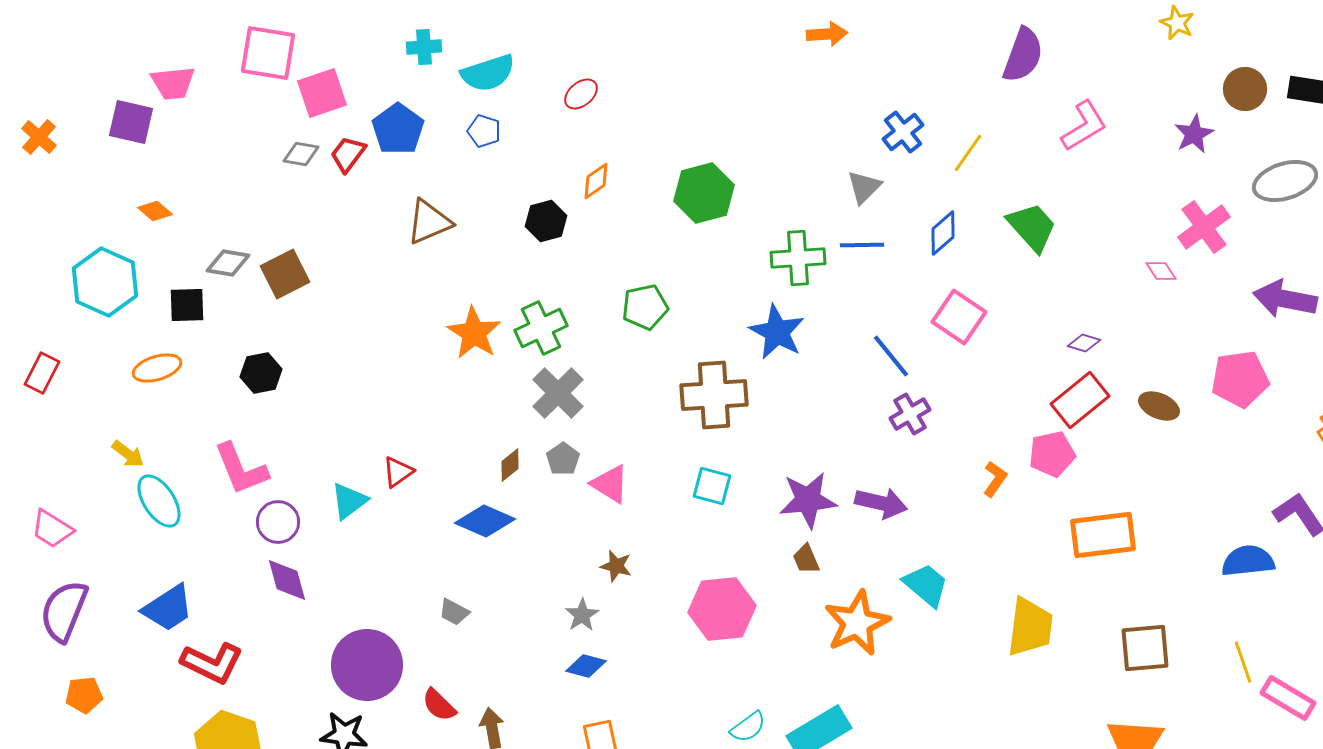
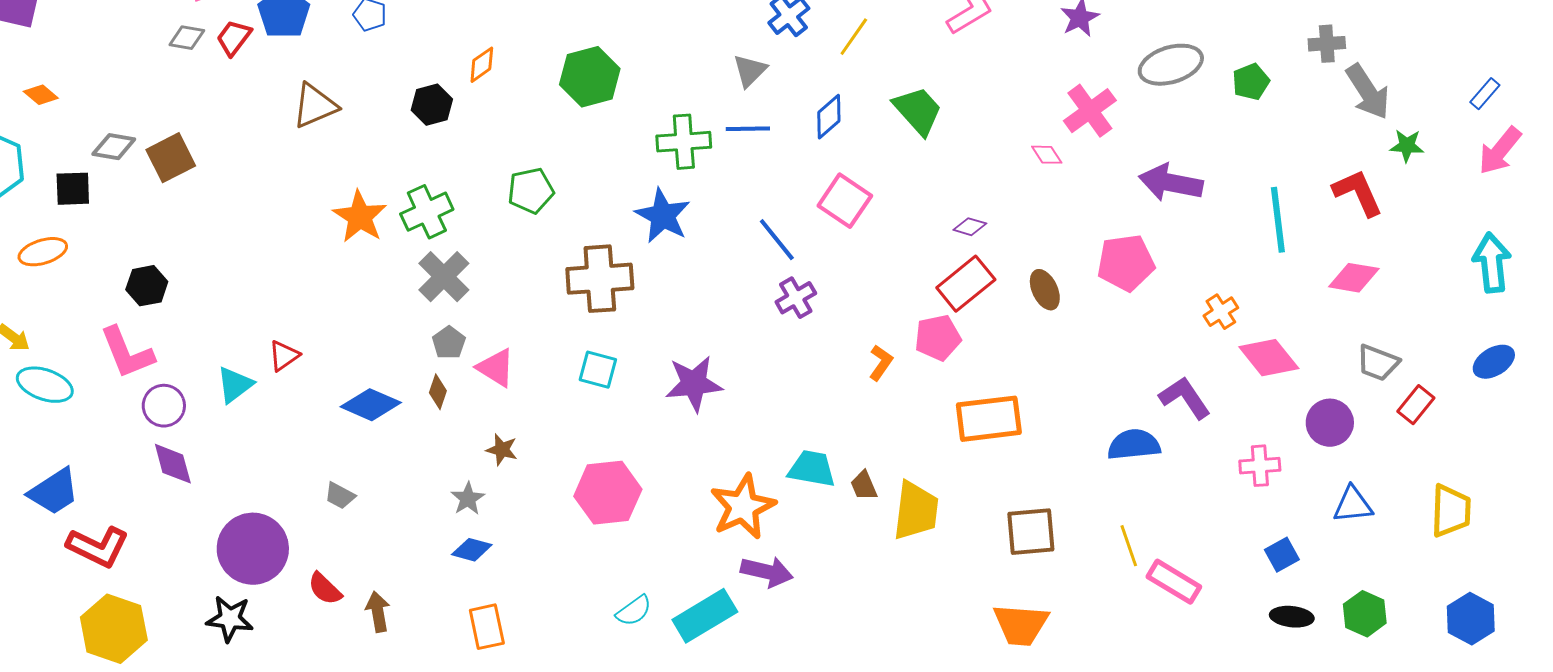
black hexagon: (261, 373) -> (147, 286), moved
brown ellipse: (1159, 406) -> (1045, 290), turned 42
brown diamond: (510, 465) -> (438, 392), moved, turned -32
cyan ellipse: (159, 501) -> (45, 385), turned -38
purple arrow: (881, 503) -> (767, 572), moved
brown trapezoid: (806, 559) -> (864, 486), moved
cyan trapezoid: (926, 585) -> (812, 469), turned -30

